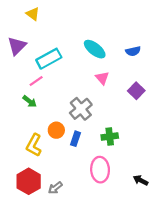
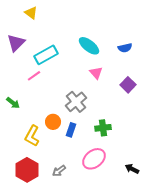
green arrow: (30, 101) -> (13, 103), moved
pink ellipse: (100, 170) -> (94, 159), turned 55
gray arrow: (55, 188) -> (59, 171), moved

